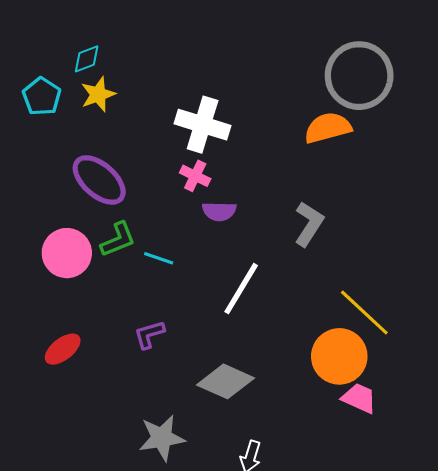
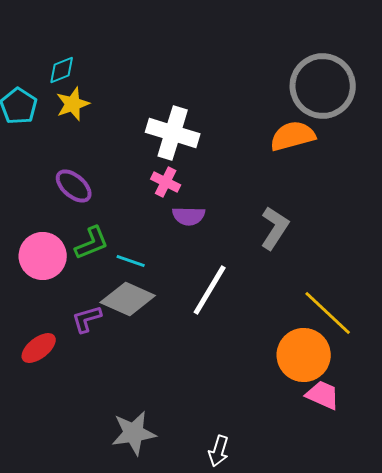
purple ellipse: (99, 180) -> (74, 186), size x0.7
purple L-shape: (149, 334) -> (87, 319), moved
gray diamond: (225, 381) -> (128, 299), moved

